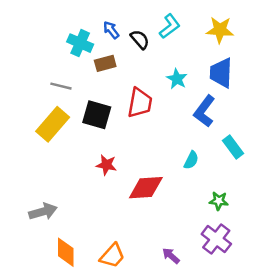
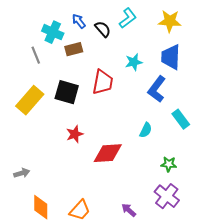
cyan star: (177, 79) -> (134, 62), turned 30
gray line: (61, 86) -> (36, 55), moved, turned 54
red star: (106, 165) -> (75, 134), turned -30
gray arrow: (43, 212) -> (22, 173), size x0.7

